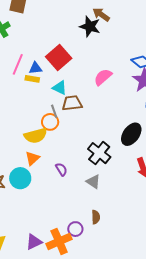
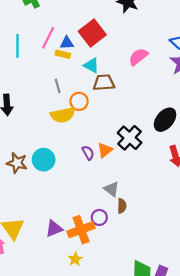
gray line: (54, 111) -> (58, 86), moved
orange triangle: (32, 158) -> (105, 150), moved
gray triangle: (93, 182) -> (111, 189), moved

